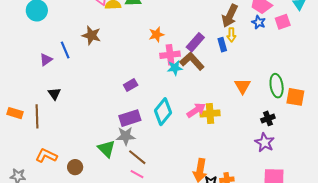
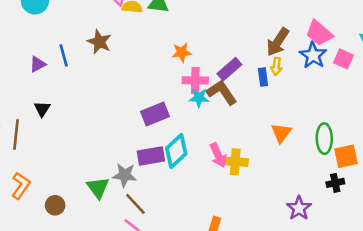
blue star: (259, 22) -> (313, 55), size x1.5
pink square: (283, 22) -> (343, 59), turned 35
purple rectangle: (131, 85) -> (155, 114), moved, size x1.5
orange square: (295, 97) -> (346, 156), turned -30
pink arrow: (196, 110) -> (218, 155), turned 90
purple rectangle: (130, 118) -> (151, 156), moved
black cross: (268, 118) -> (335, 183), moved
orange L-shape: (46, 156) -> (21, 186), turned 90

